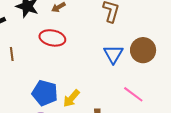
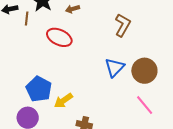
brown line: (12, 54) -> (27, 19), moved
pink line: (133, 94) -> (145, 105), moved

